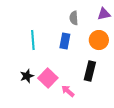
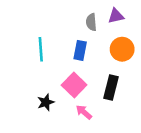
purple triangle: (104, 14) -> (116, 16), moved
black star: (27, 76) -> (46, 102), moved
pink square: (48, 78) -> (74, 85), moved

